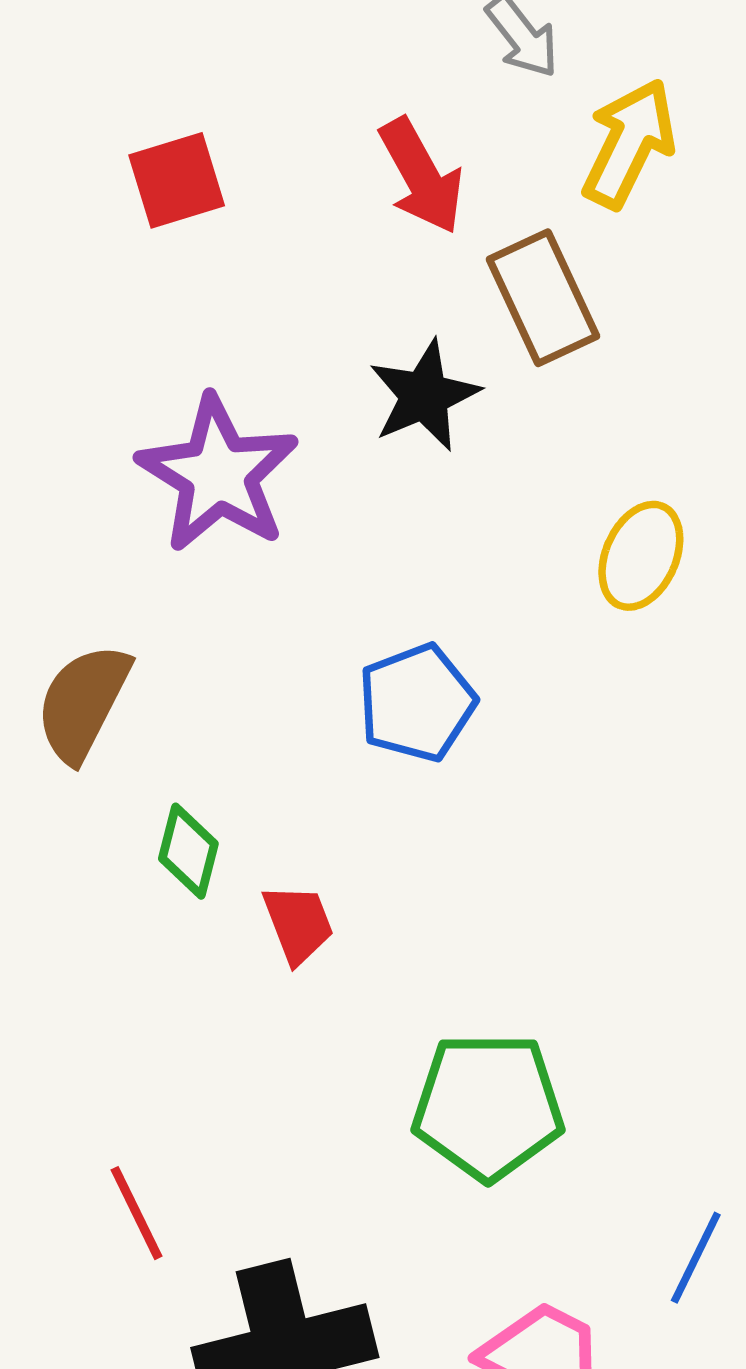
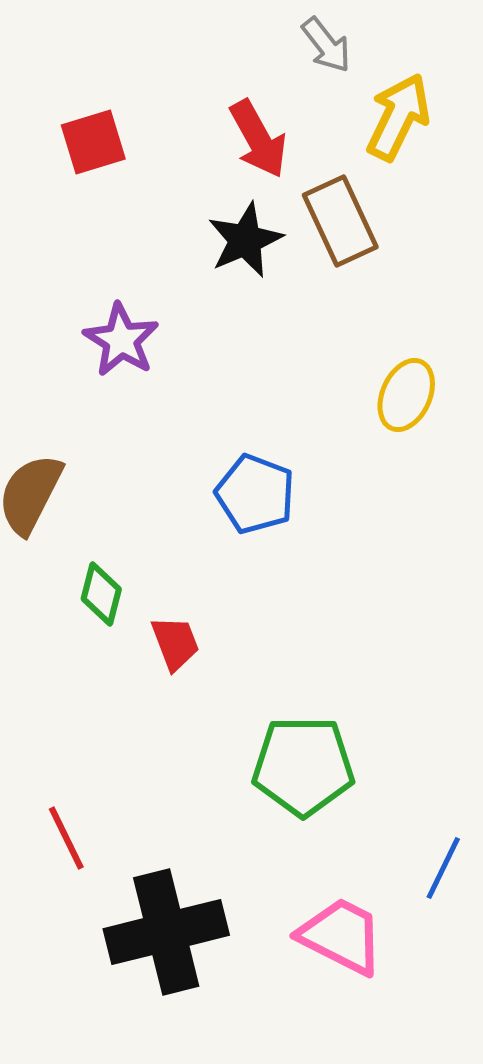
black star: (424, 396) -> (245, 240), moved
purple star: (218, 474) -> (121, 340), size x0.7
blue pentagon: (417, 703) -> (255, 494), turned -30

